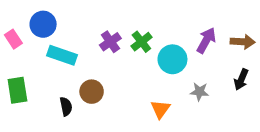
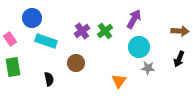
pink rectangle: (13, 39) -> (10, 39), moved
purple arrow: (206, 40) -> (134, 19), moved
cyan circle: (172, 59) -> (139, 47), moved
brown circle: (92, 92) -> (76, 63), moved

